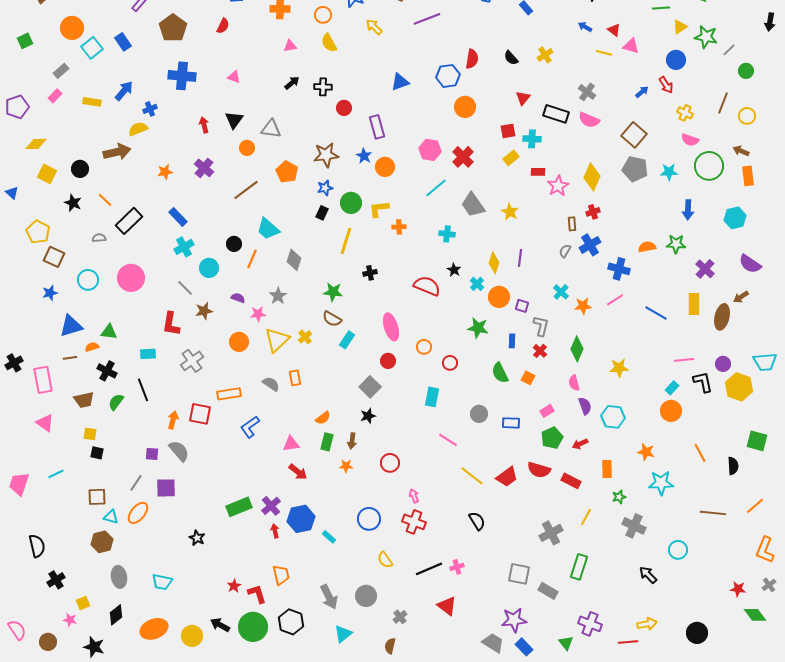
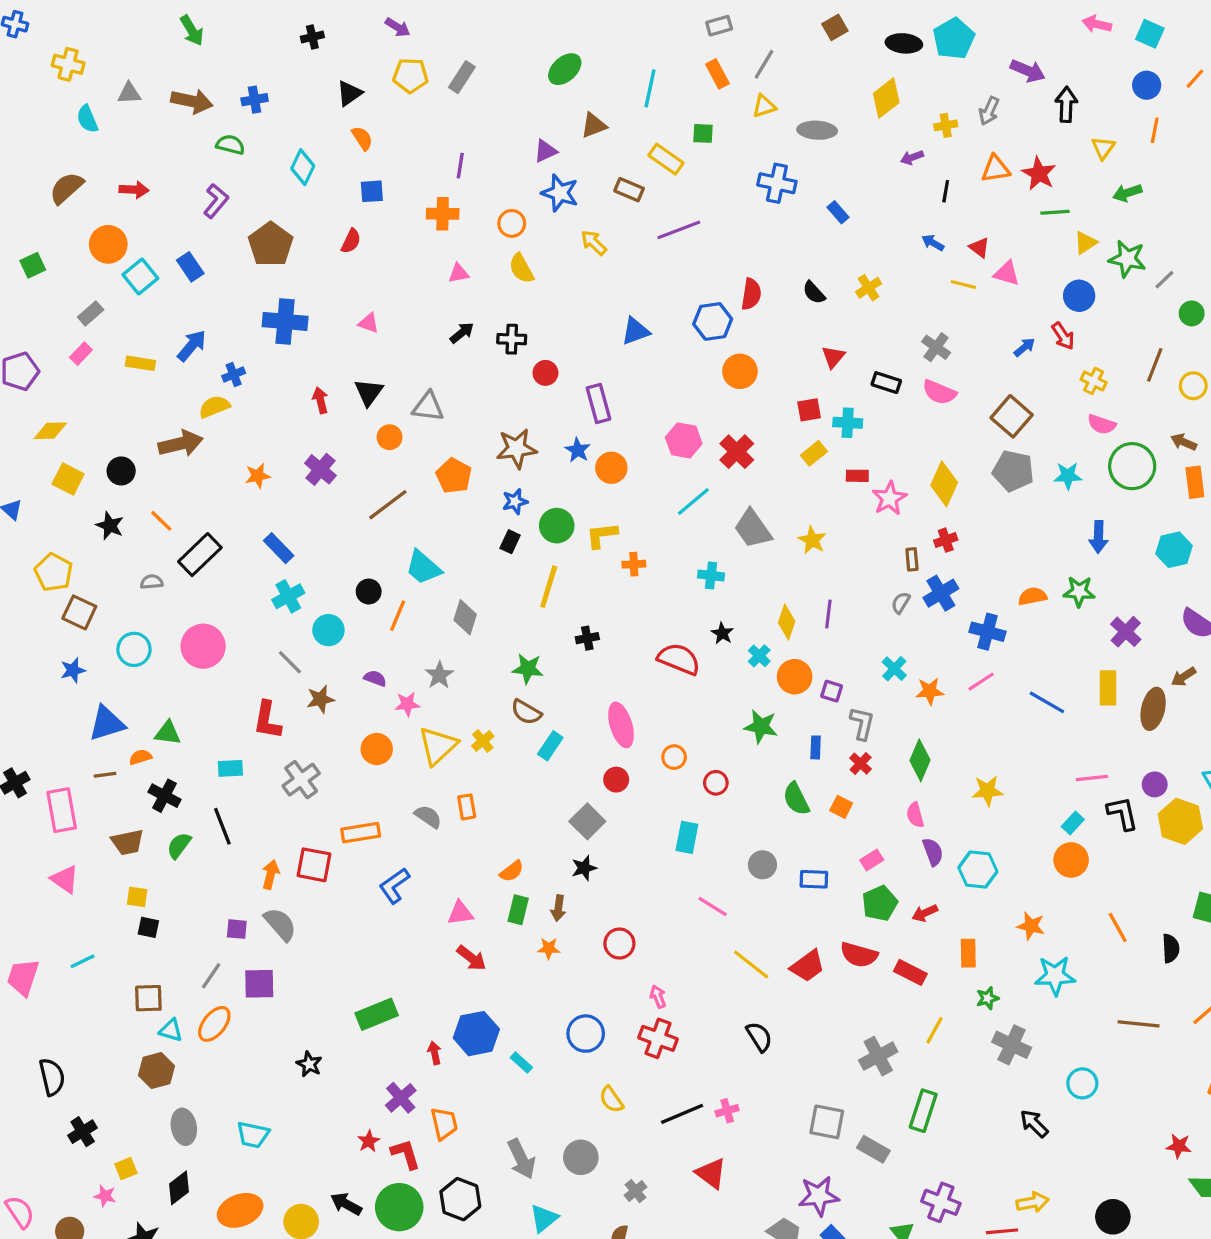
black rectangle: (556, 114) -> (886, 383), size x0.7
purple cross: (271, 506) -> (401, 1098), moved

